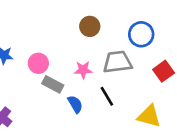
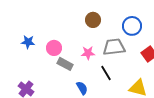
blue semicircle: (75, 104) -> (82, 88), moved

